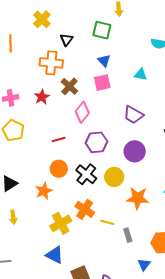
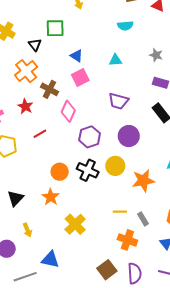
green square: (102, 30) -> (55, 28), moved
orange cross: (51, 63) -> (26, 71), turned -30
red line: (59, 139) -> (40, 134), moved
orange cross: (85, 209) -> (127, 240), moved
blue triangle: (55, 255) -> (50, 260), moved

